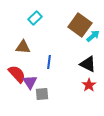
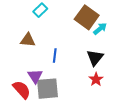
black triangle: (88, 64) -> (95, 58), turned 42
red semicircle: (17, 74) -> (22, 90), moved
gray square: (42, 94) -> (47, 89), size x1.6

